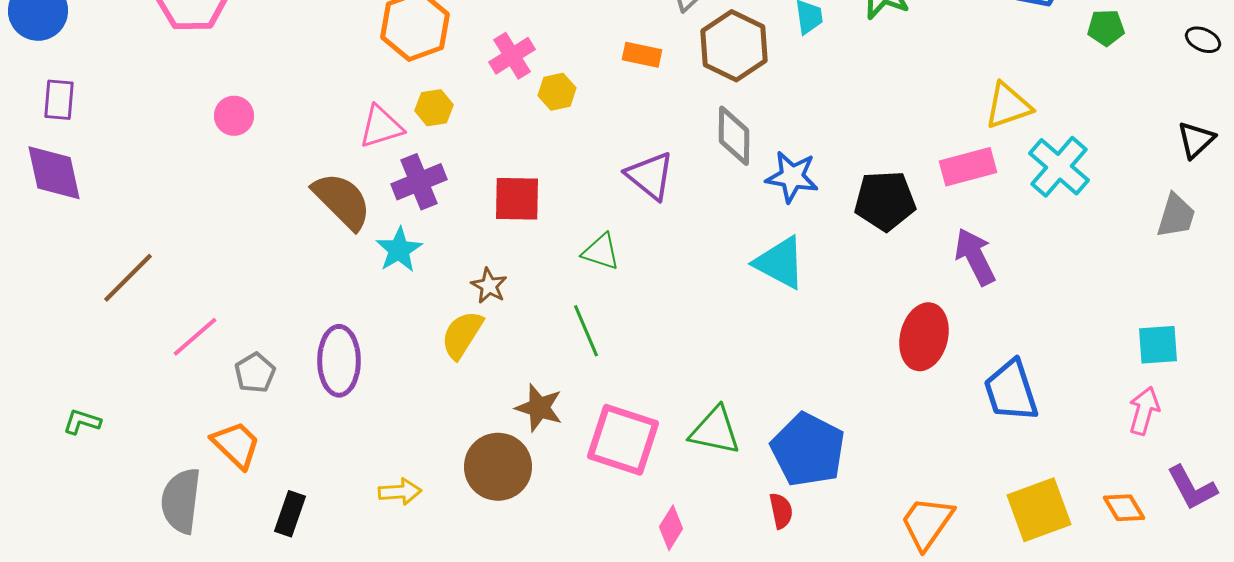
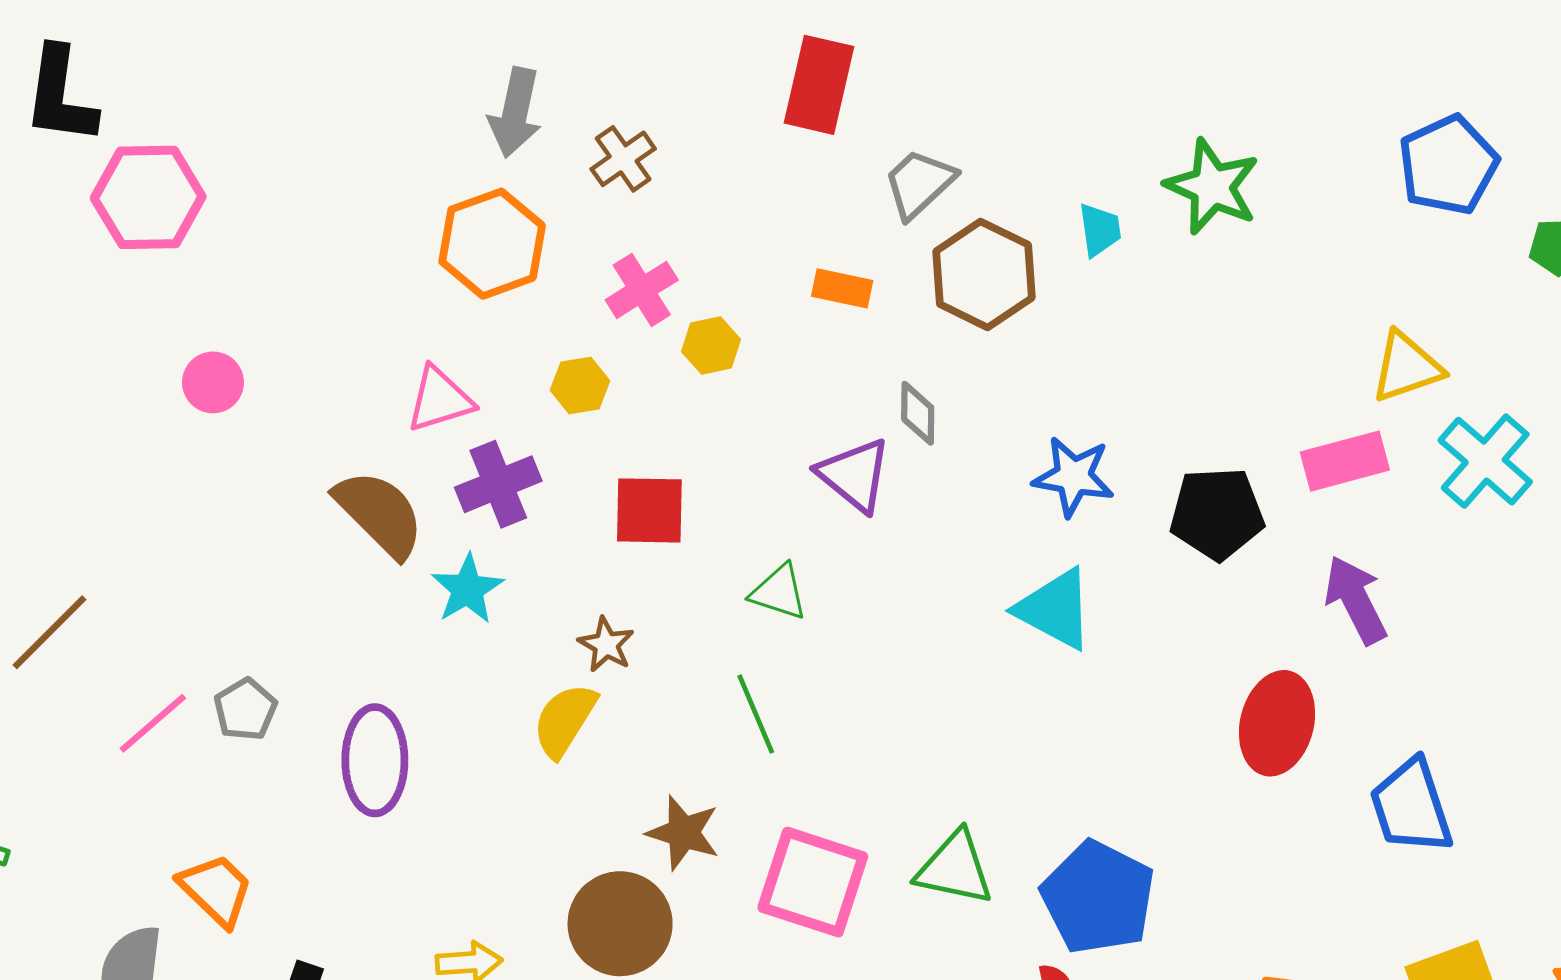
yellow hexagon: (434, 108) -> (580, 386), moved
gray diamond: (734, 136) -> (918, 413), moved, size x0.7
gray pentagon: (255, 373) -> (245, 709), moved

